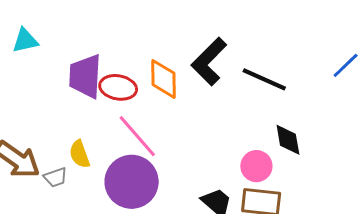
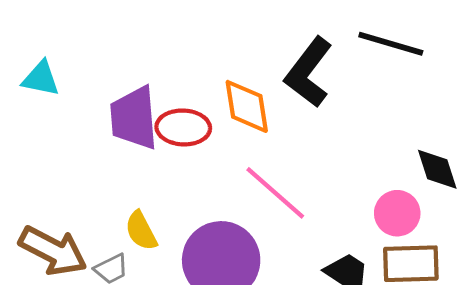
cyan triangle: (25, 41) -> (41, 79), turned 32
black line: (264, 79) -> (391, 44), moved
pink line: (137, 136) -> (275, 193), moved

